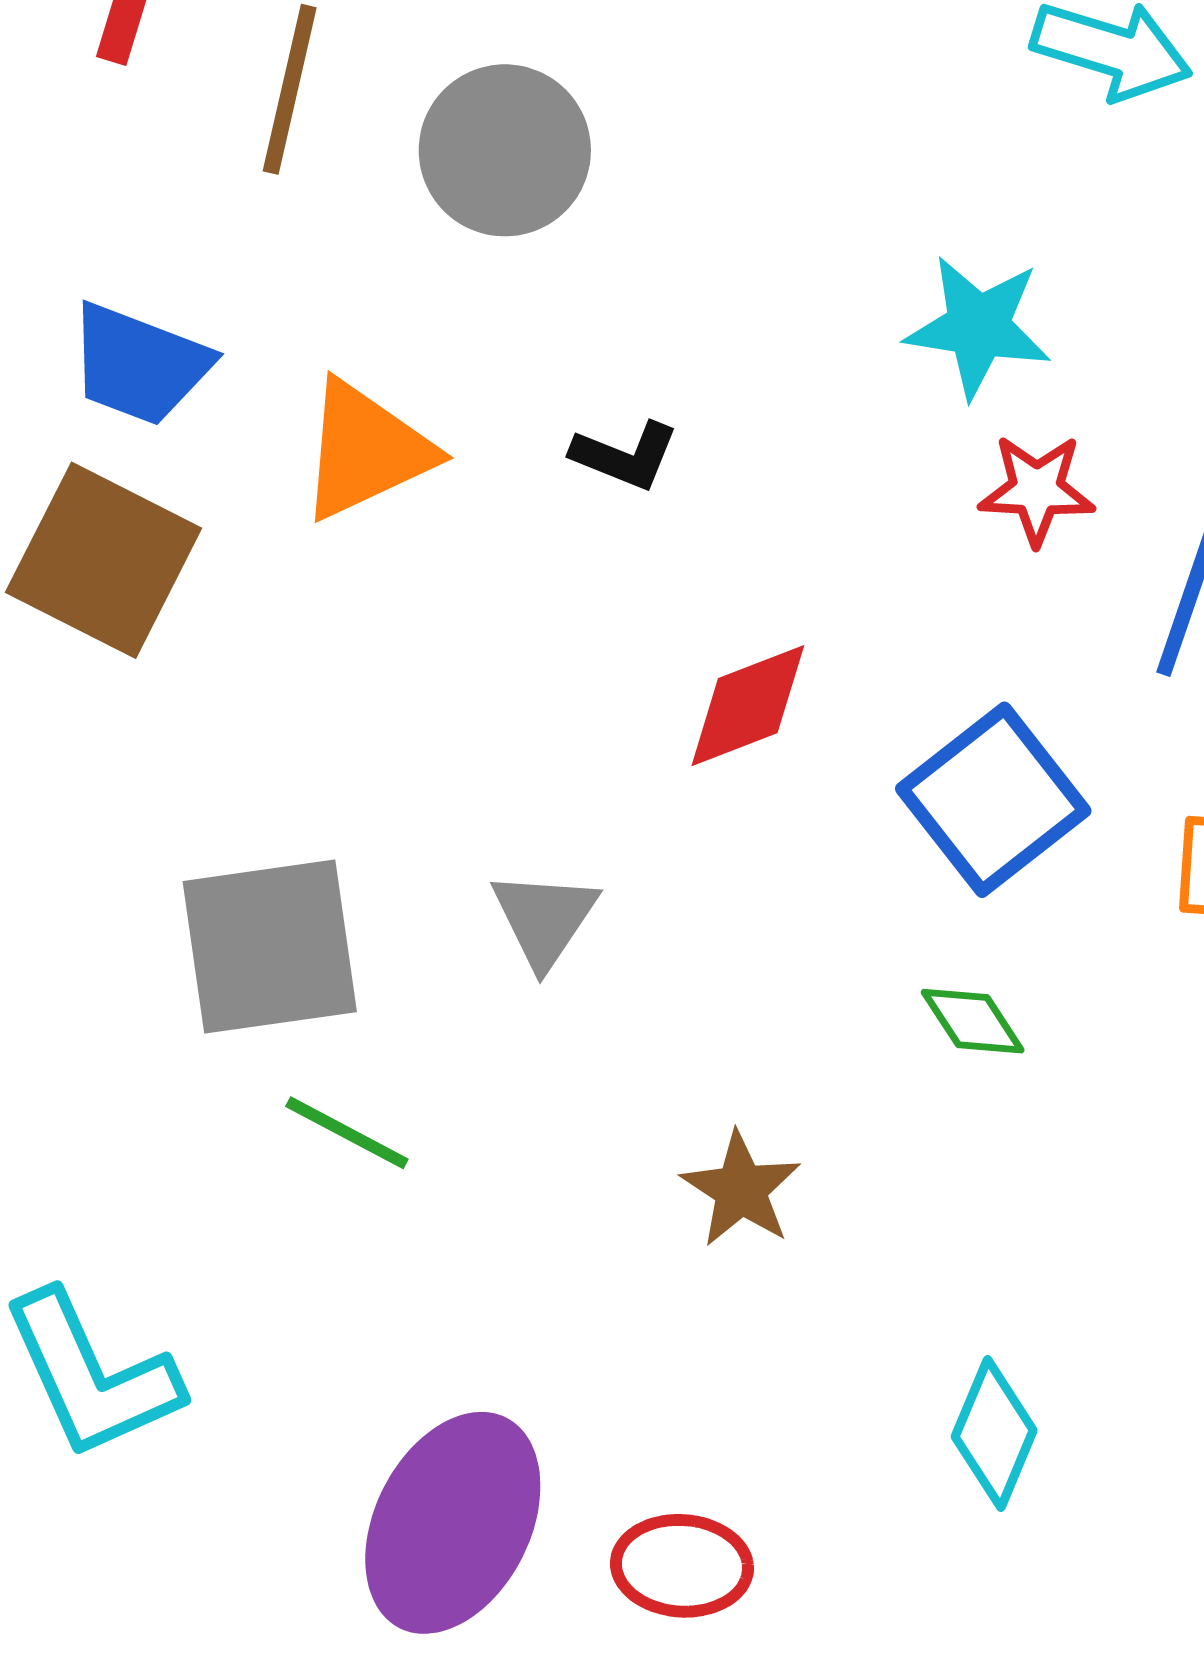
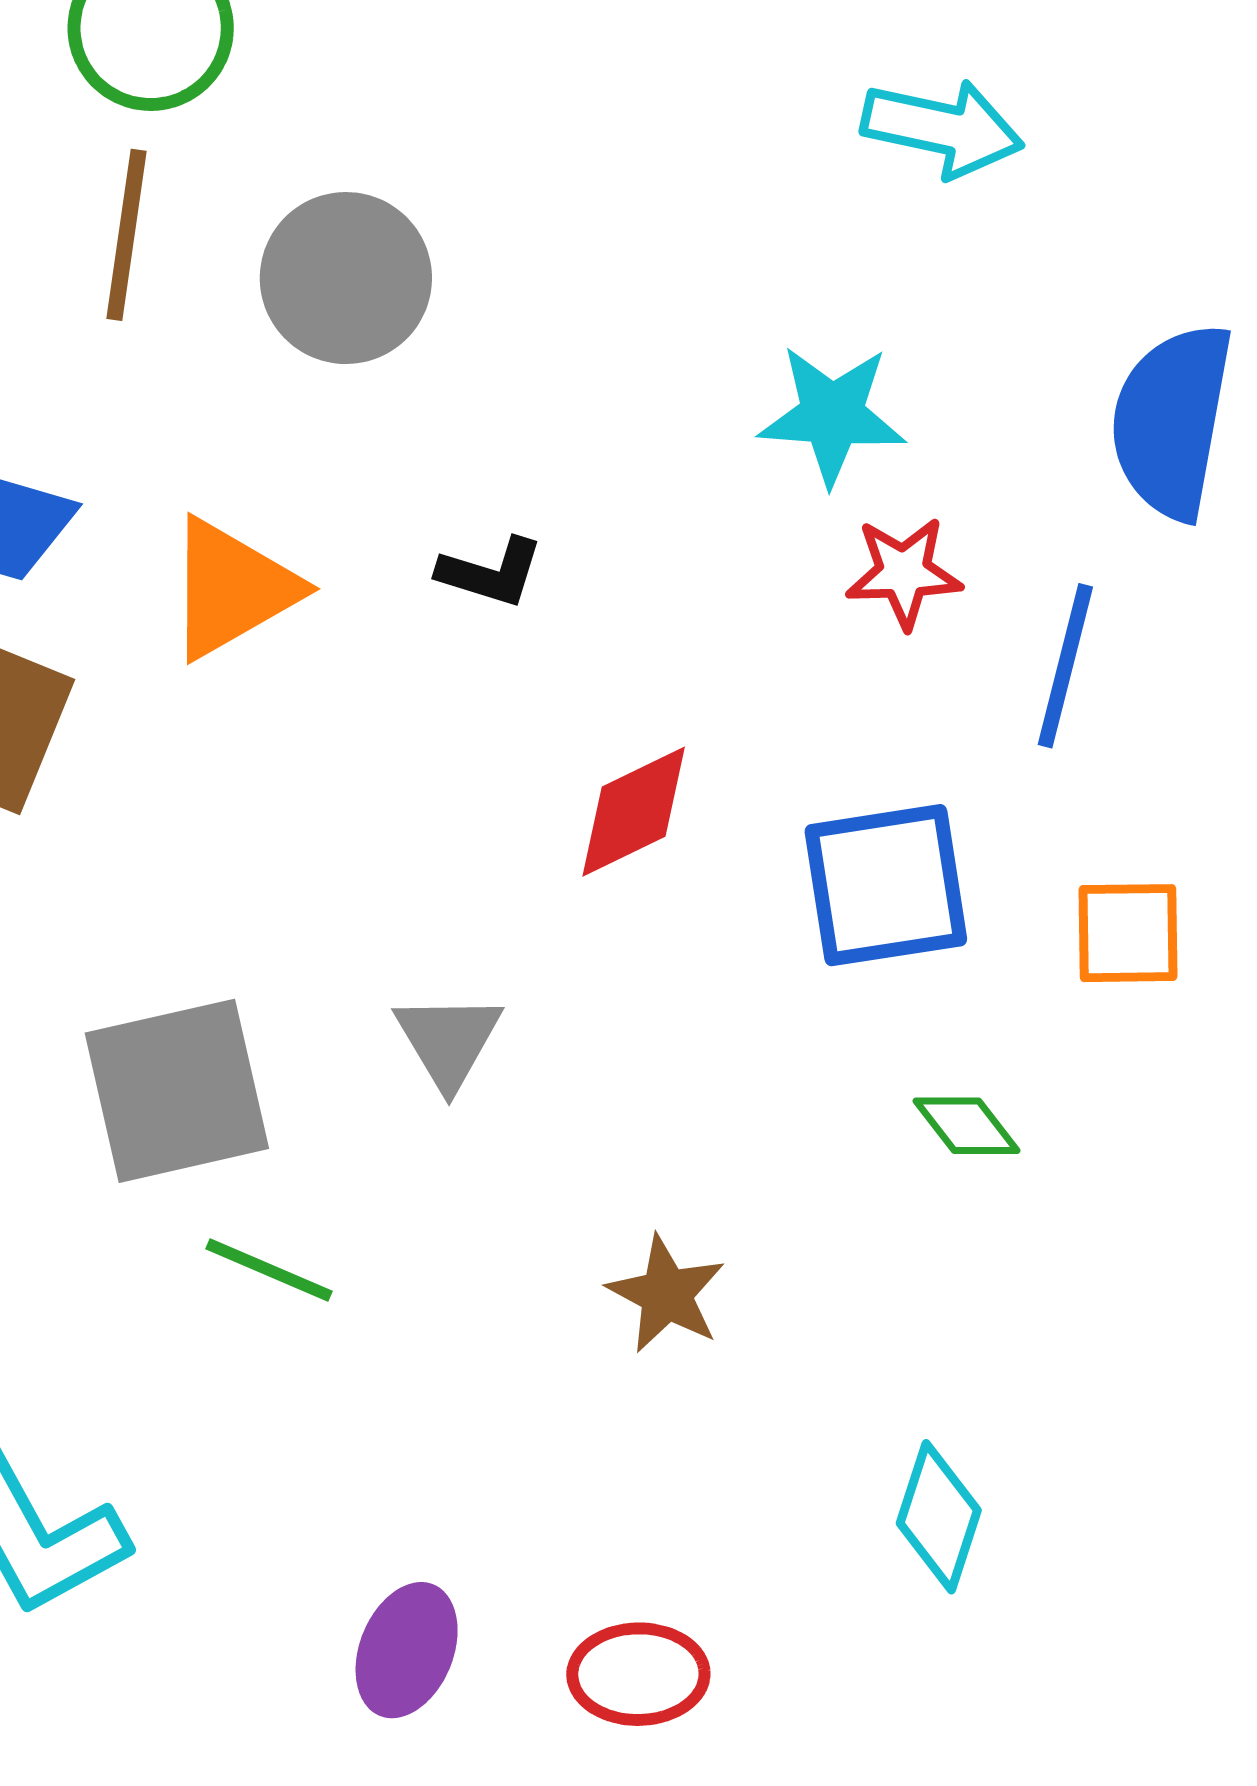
blue square: (993, 800) -> (886, 885), turned 34
green diamond: (973, 1021) -> (966, 1126), moved
purple ellipse: (453, 1523) -> (407, 1650), size x0.6

